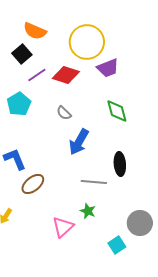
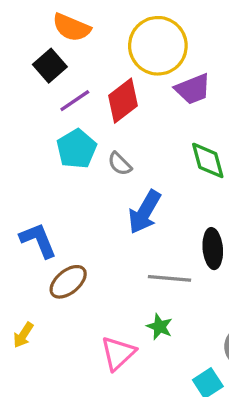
red diamond: (66, 75) -> (123, 101), turned -56
cyan pentagon: (19, 104) -> (76, 149), moved

